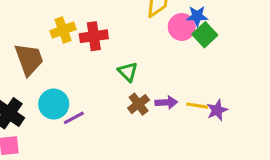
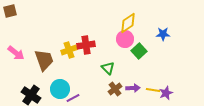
blue star: (197, 16) -> (163, 34), moved
pink circle: (182, 27) -> (125, 39), moved
yellow cross: (63, 30) -> (69, 50), moved
green square: (205, 35) -> (139, 51), moved

